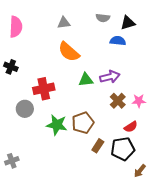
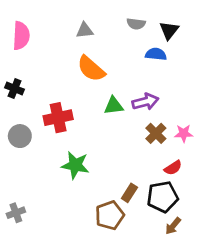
black triangle: (128, 23) -> (169, 30), turned -35
gray circle: (25, 109) -> (20, 136), moved
brown pentagon: (83, 123) -> (110, 215), moved
brown arrow: (140, 171) -> (173, 226), moved

